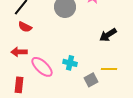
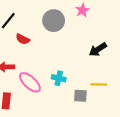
red semicircle: (25, 27) -> (23, 39), moved
gray square: (91, 80) -> (80, 96), turned 32

